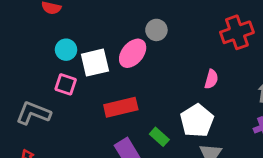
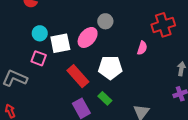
pink semicircle: (211, 79) -> (142, 48), moved
red rectangle: (121, 107) -> (78, 76), turned 60
white pentagon: (197, 121) -> (110, 68), moved, turned 30

